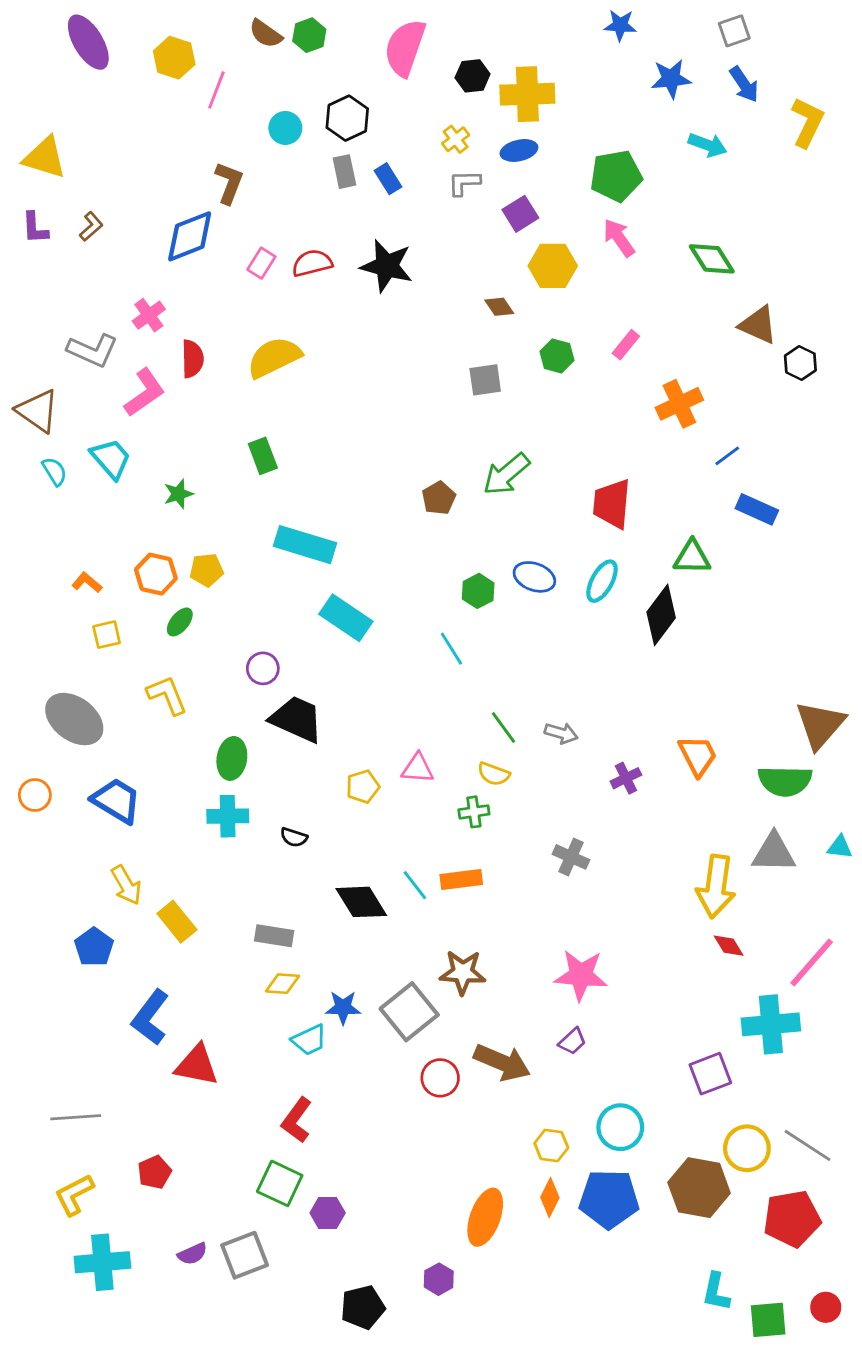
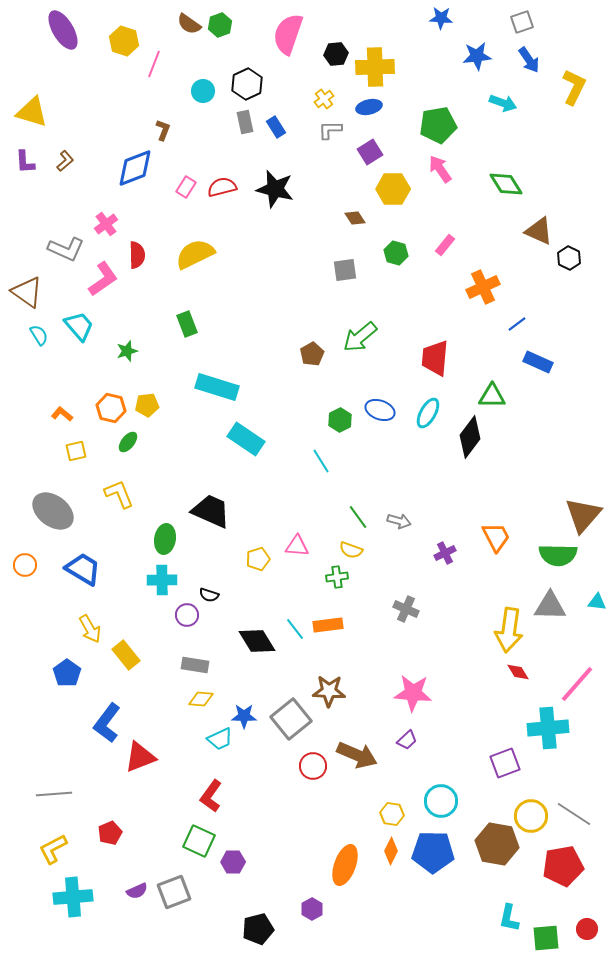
brown L-shape: (229, 183) -> (163, 130), size x0.7
purple circle: (263, 668) -> (187, 615), moved
red triangle: (197, 1065) -> (140, 757), turned -32

